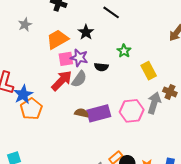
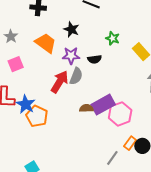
orange trapezoid: (57, 39) -> (46, 43), turned 80
pink square: (66, 59) -> (16, 64), moved
pink hexagon: (132, 111) -> (120, 114), moved

